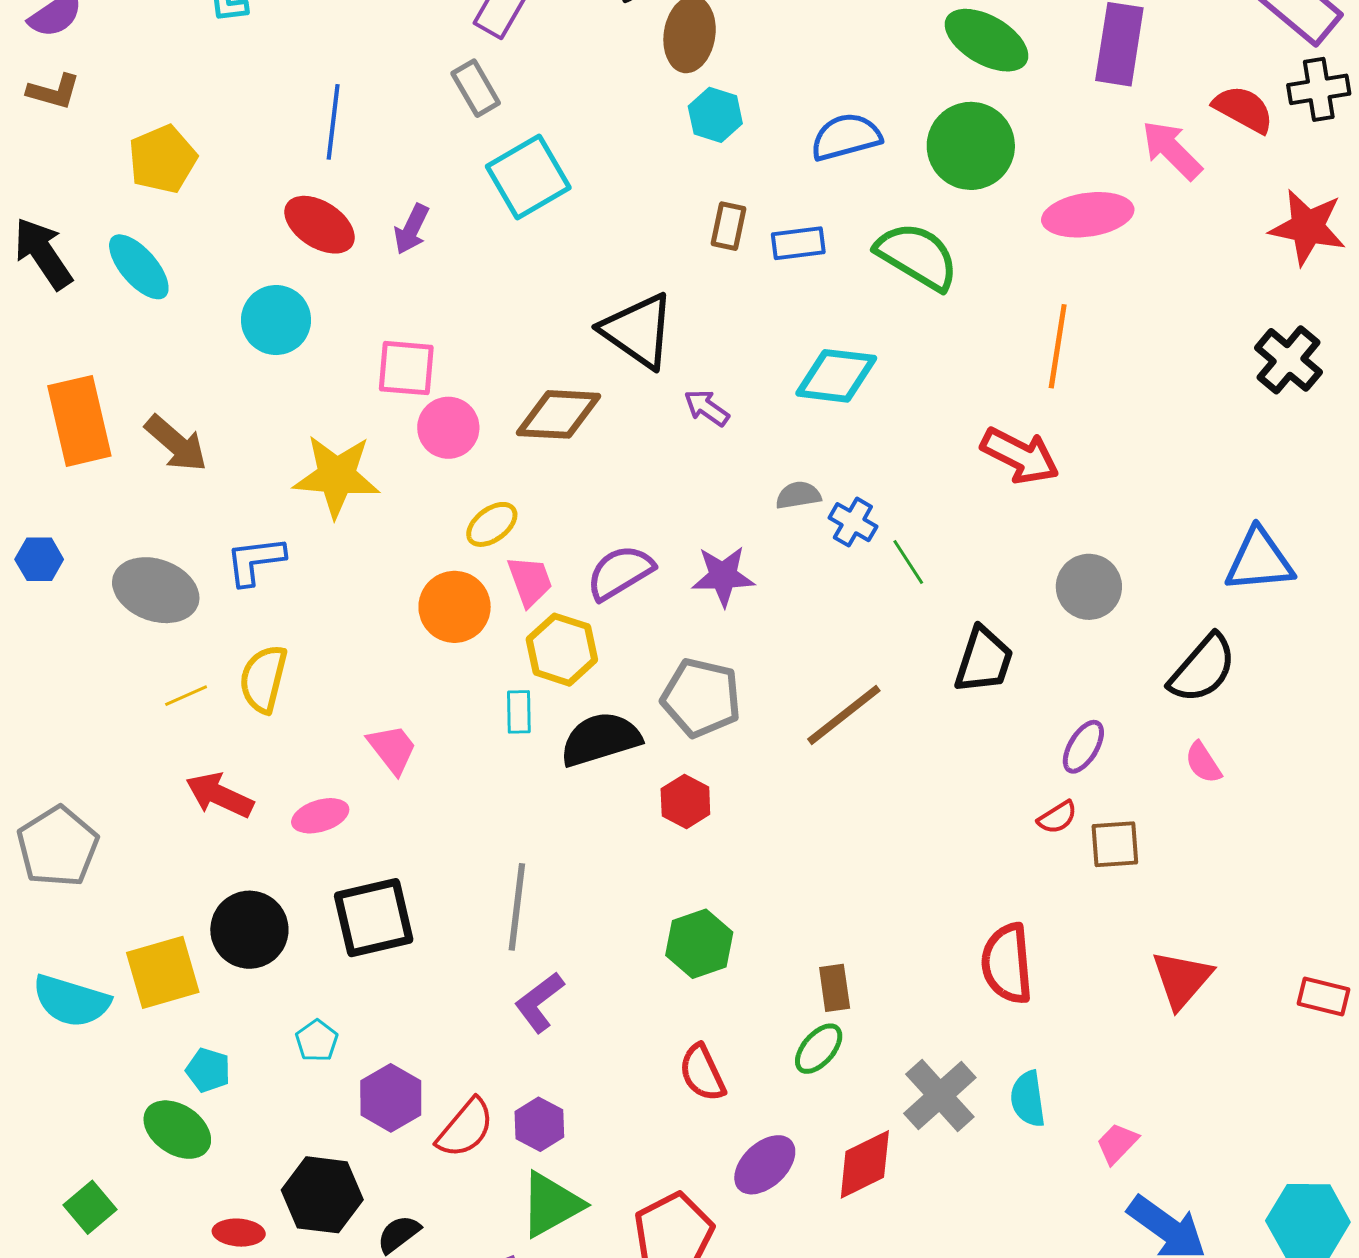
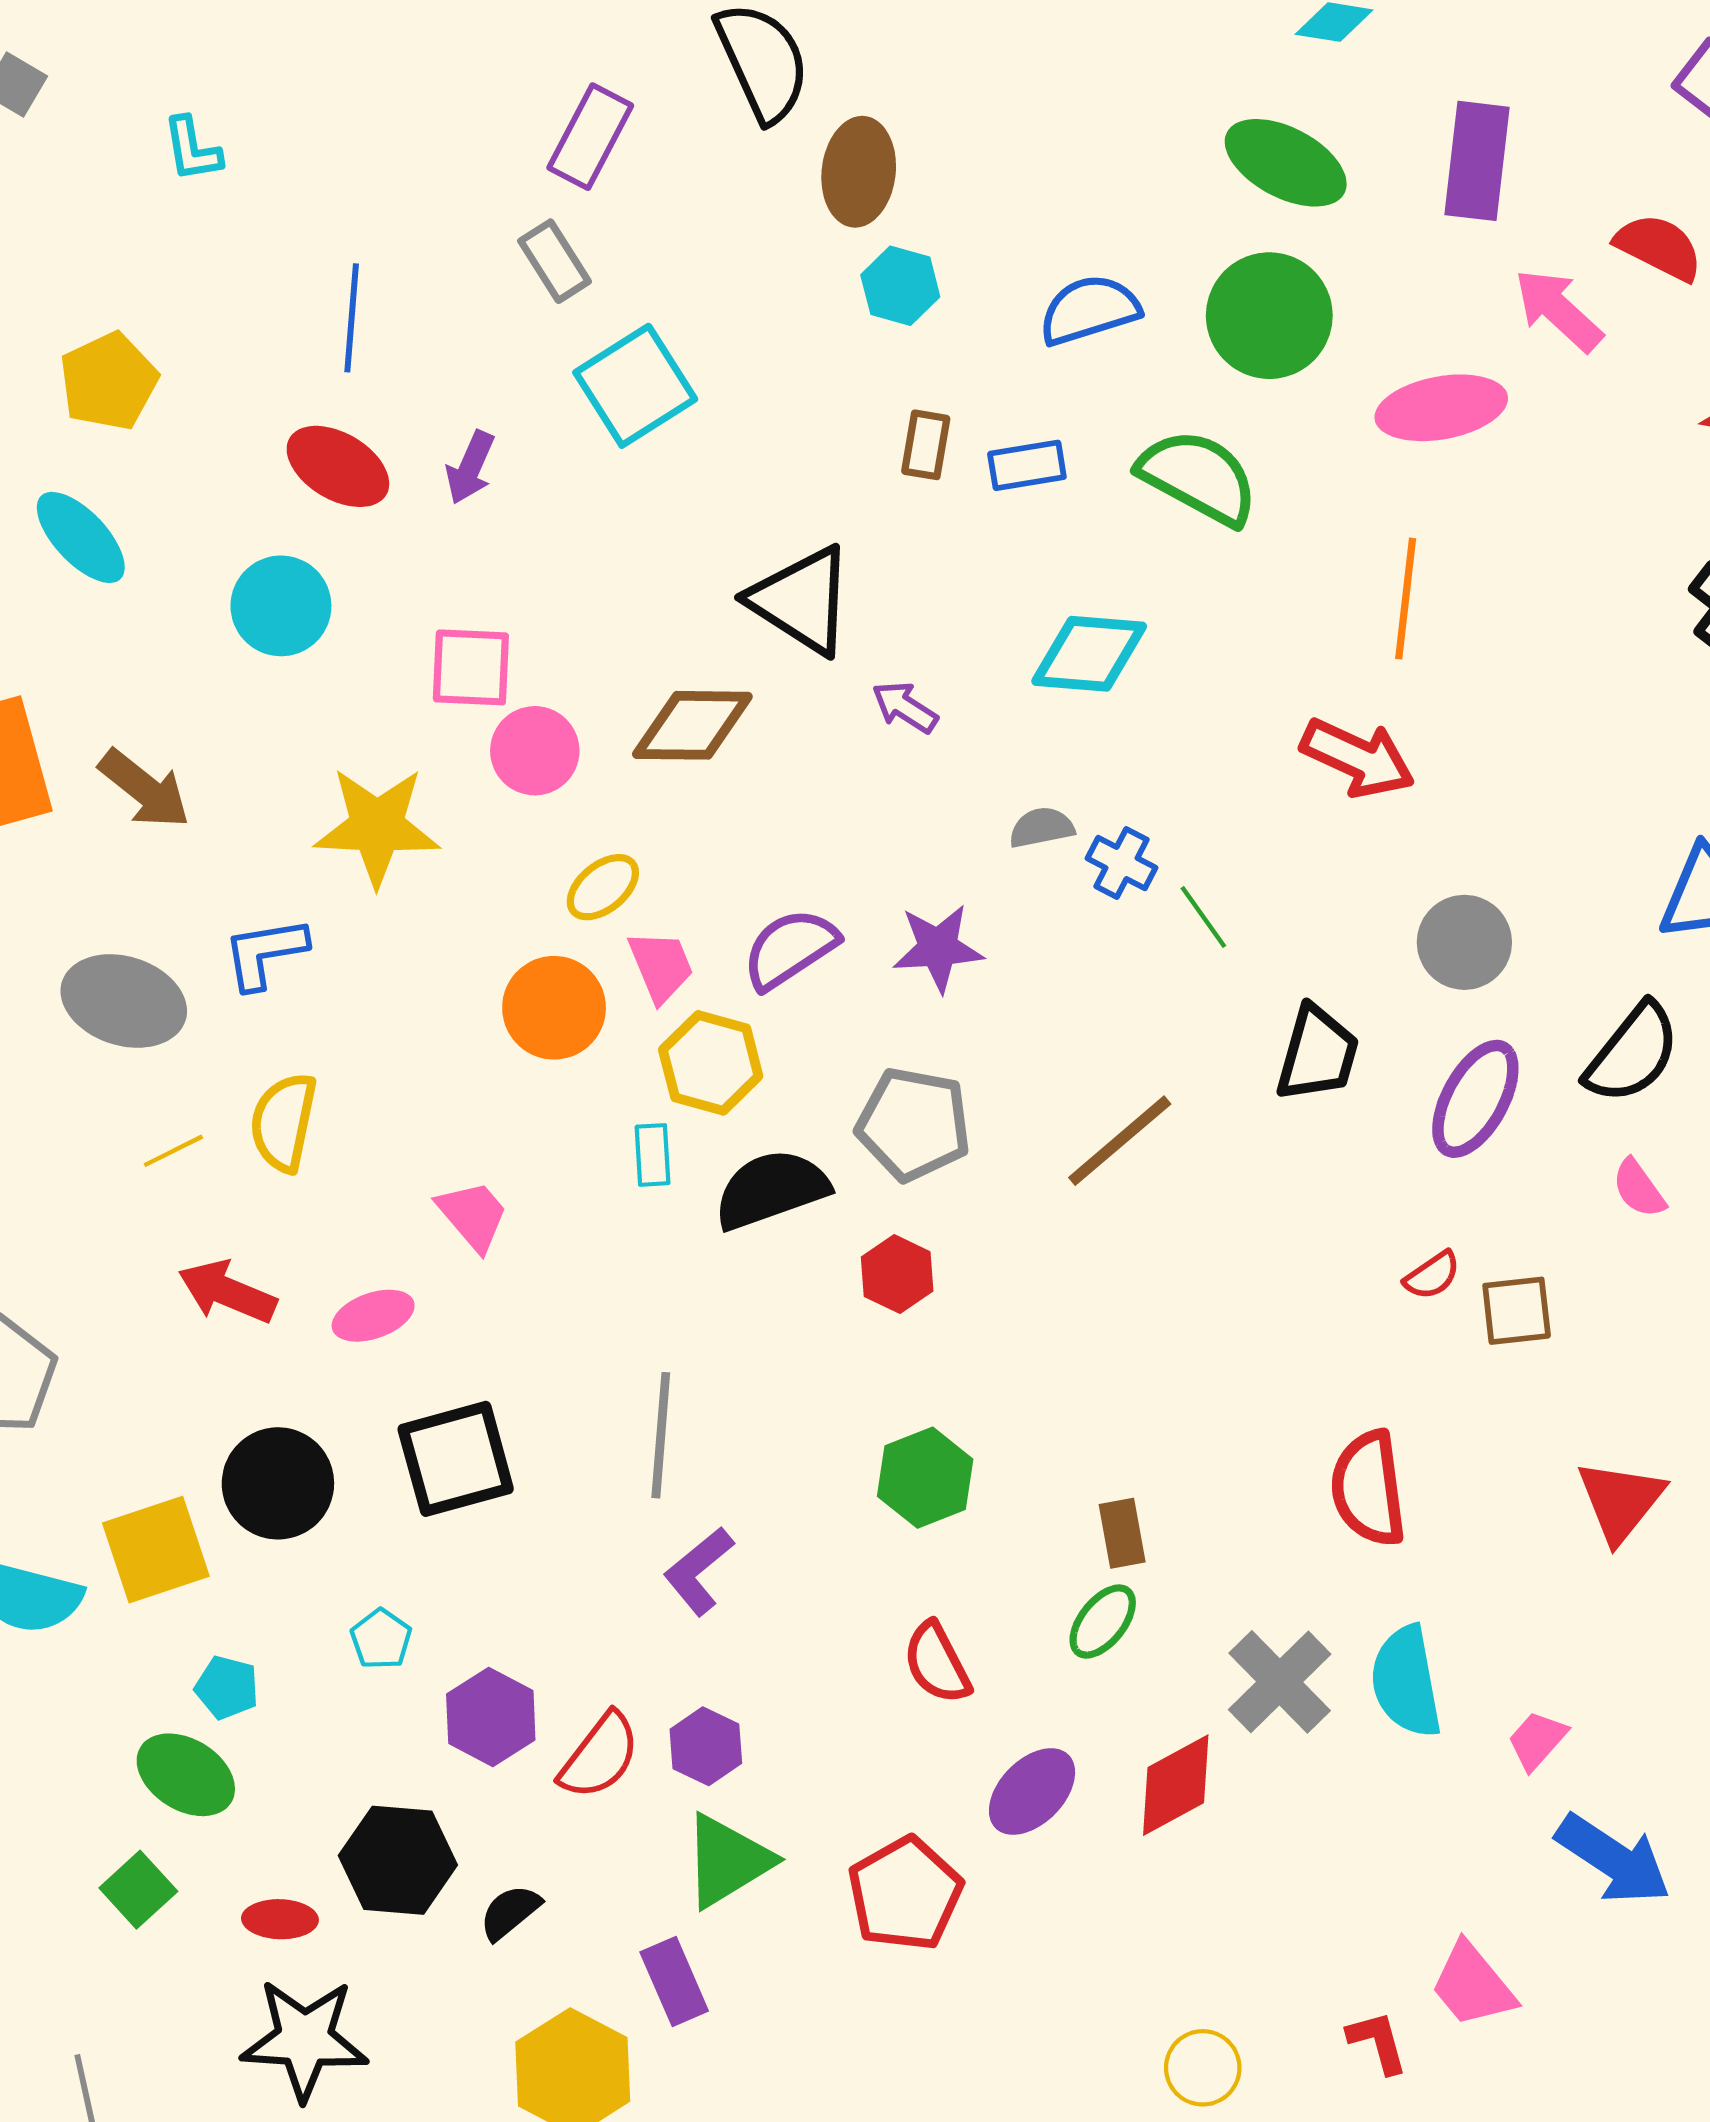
purple ellipse: (1083, 747) -> (1475, 1099), moved, size x1.5
cyan semicircle: (1028, 1099) -> (1406, 1682), size x1.4
green square: (90, 1207) -> (138, 1890), moved

